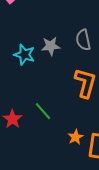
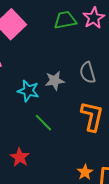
green line: (43, 111) -> (43, 123), moved

